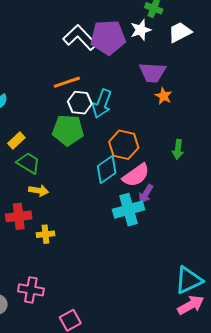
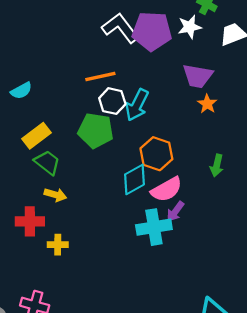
yellow rectangle: (16, 140) -> (36, 136), size x1.4

